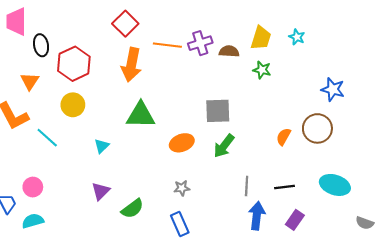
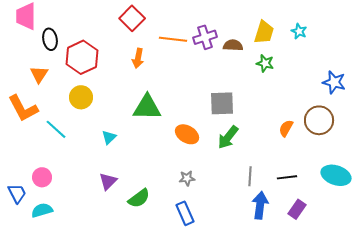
orange arrow: (131, 65) -> (138, 58), size x0.6
orange ellipse: (182, 143) -> (187, 134), turned 50

